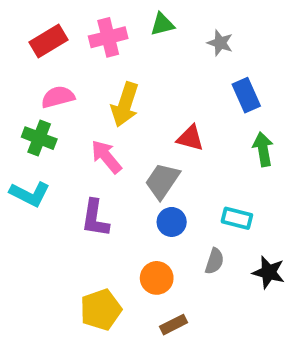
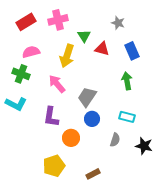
green triangle: (162, 24) -> (84, 36), moved, turned -48
red triangle: (190, 138) -> (102, 49), moved
green arrow: (263, 149) -> (127, 81), moved
orange circle: (157, 278) -> (71, 138), moved

